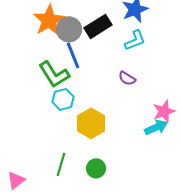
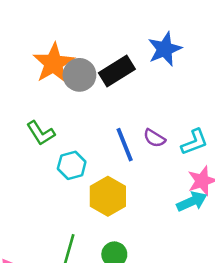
cyan L-shape: (135, 40) -> (194, 142), moved
blue line: (73, 55) -> (125, 145), moved
green L-shape: (54, 74) -> (41, 133), moved, size x0.7

